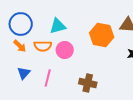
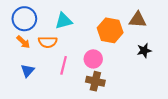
pink circle: (65, 50) -> (93, 59), moved
pink line: (48, 78) -> (64, 65), moved

